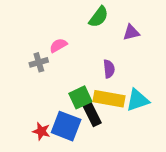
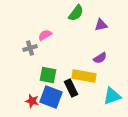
purple semicircle: (109, 69) -> (100, 58), moved, turned 64
green square: (80, 97) -> (48, 75), moved, turned 36
cyan triangle: (138, 100) -> (112, 96), moved

